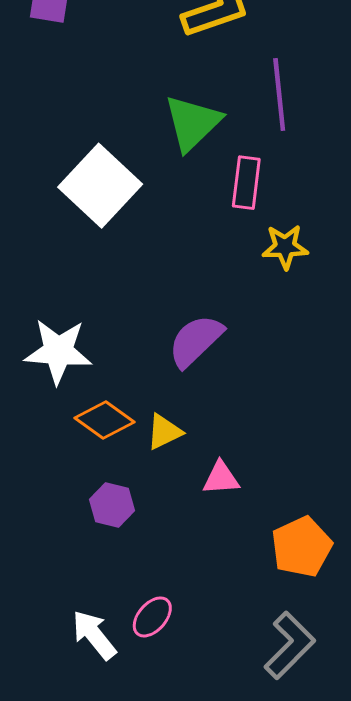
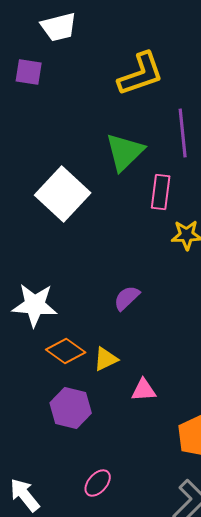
purple semicircle: (196, 341) -> (127, 298), size x0.7
purple hexagon: (112, 505) -> (71, 408), size x1.4
white arrow: (94, 635) -> (25, 495), moved

